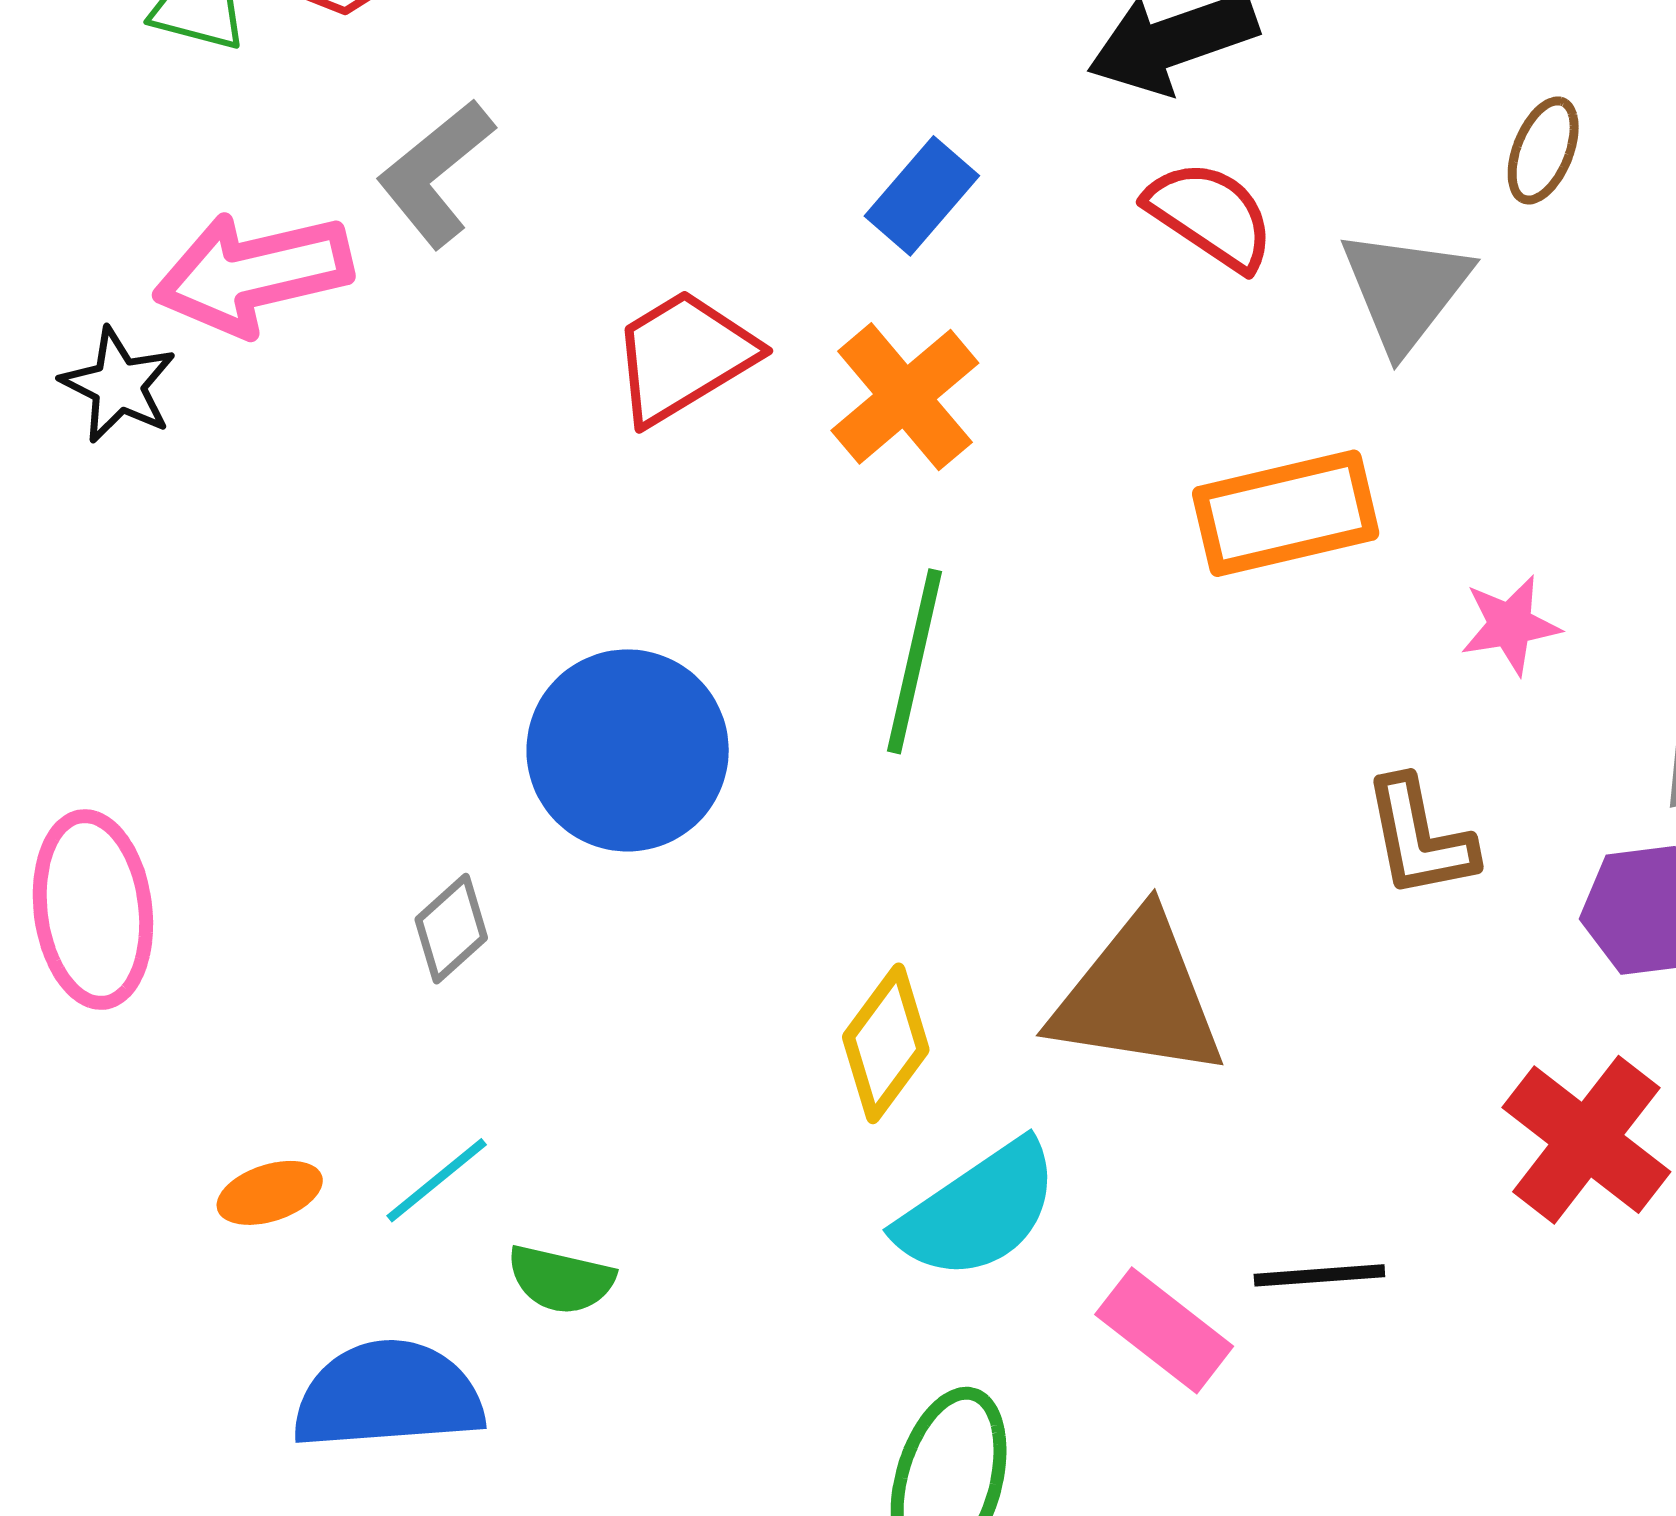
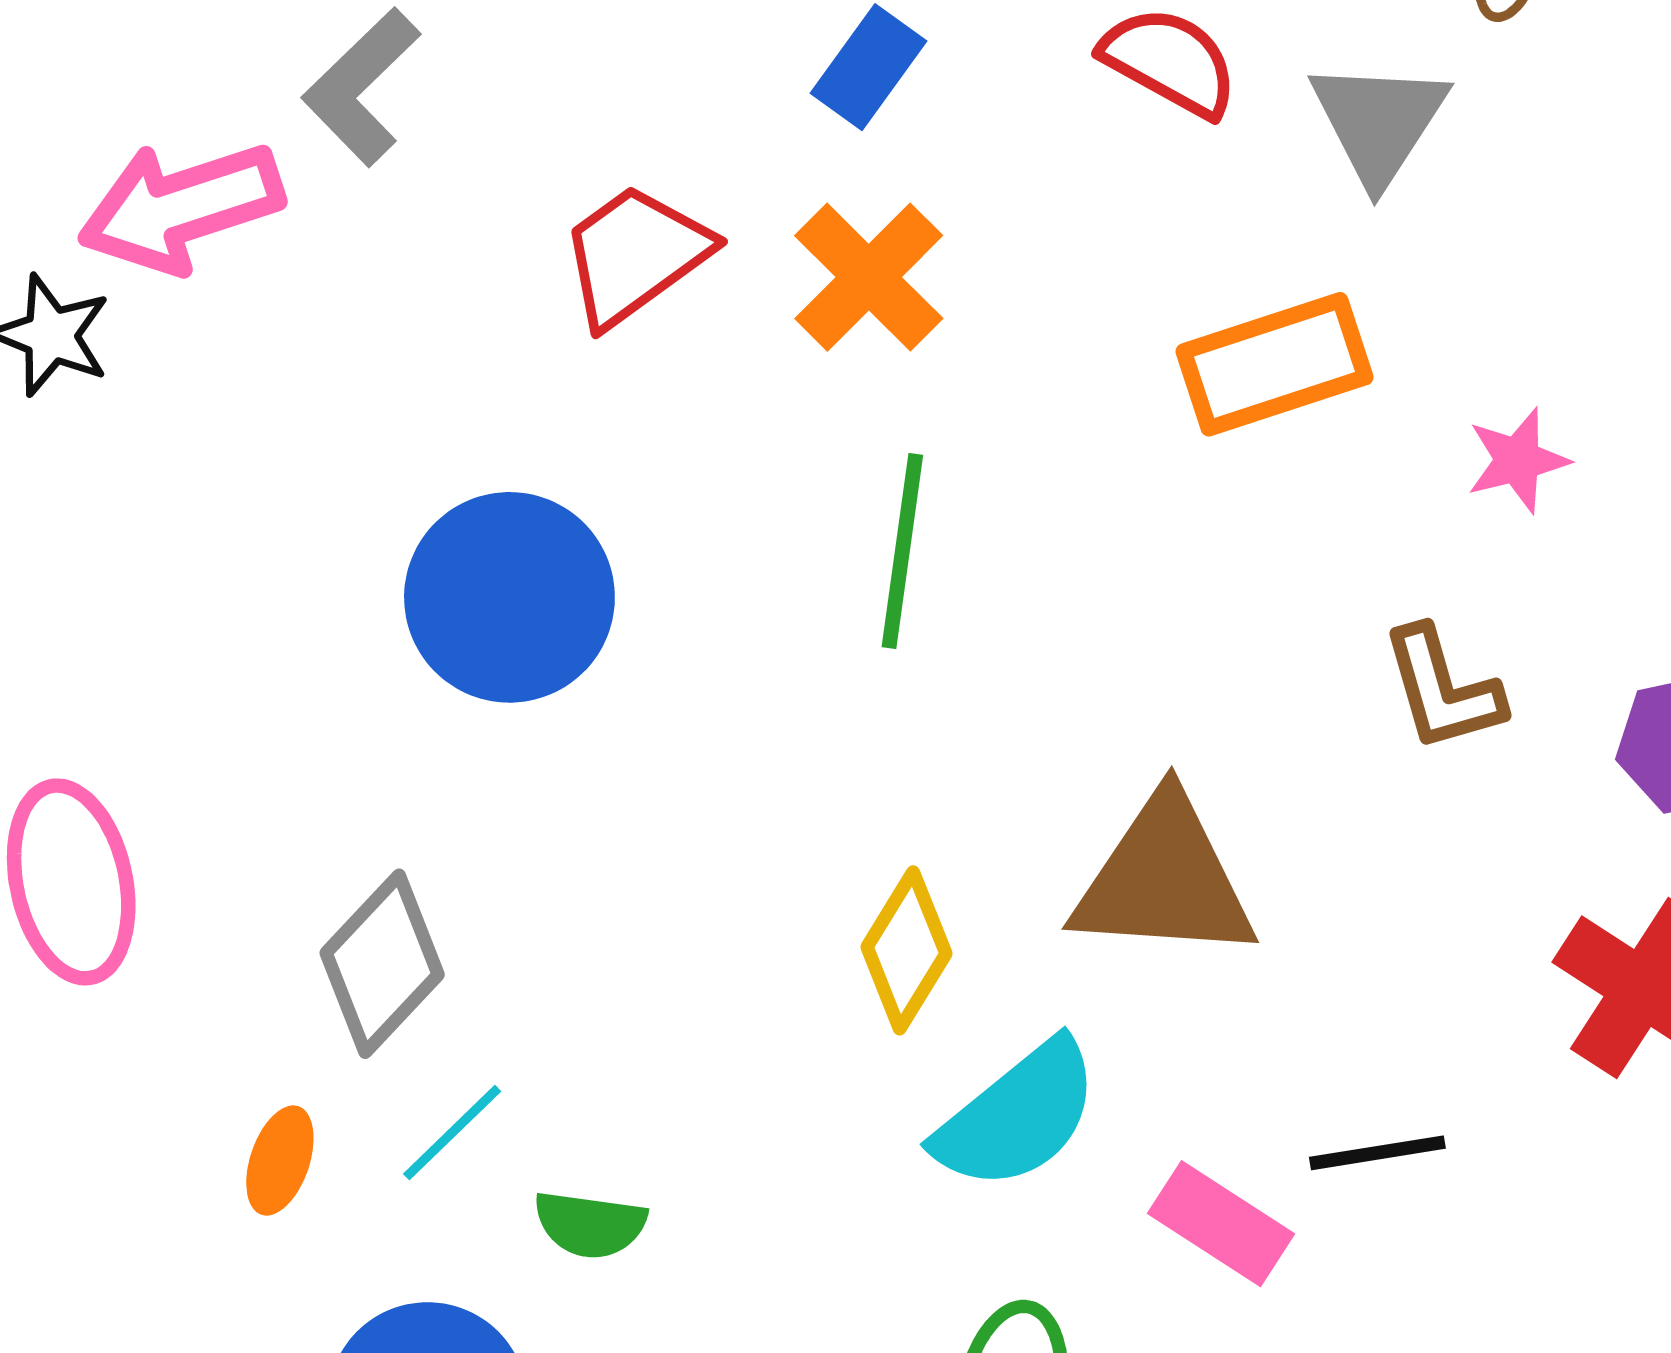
blue circle: (628, 750) -> (509, 597), moved
gray diamond: (451, 929) -> (382, 964), moved, size x1.6
orange ellipse: (270, 1193) -> (280, 1160), turned -48

